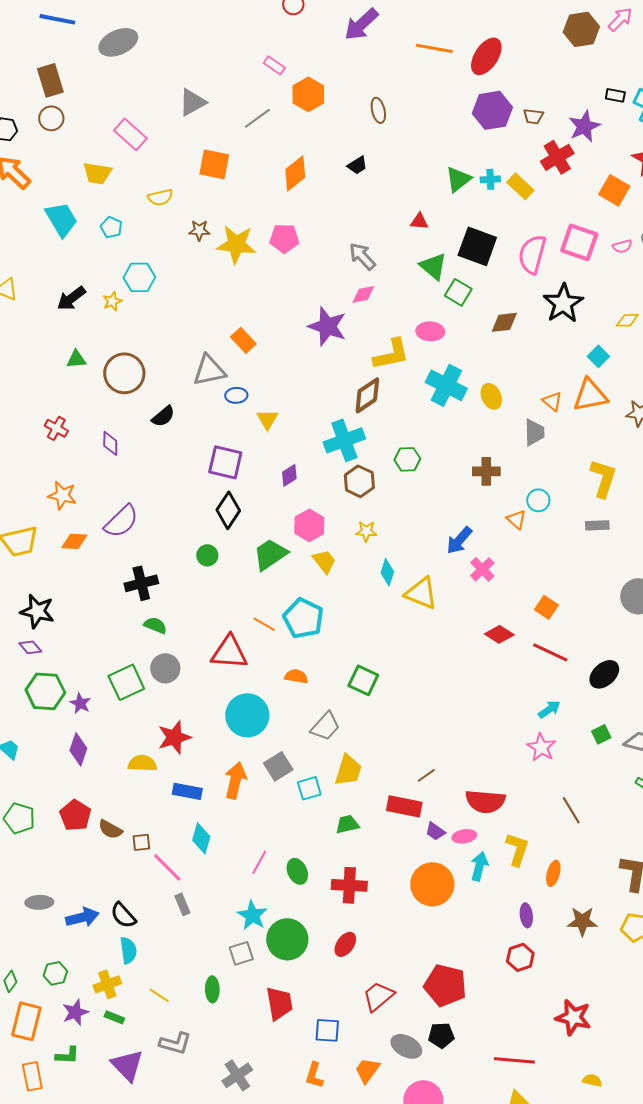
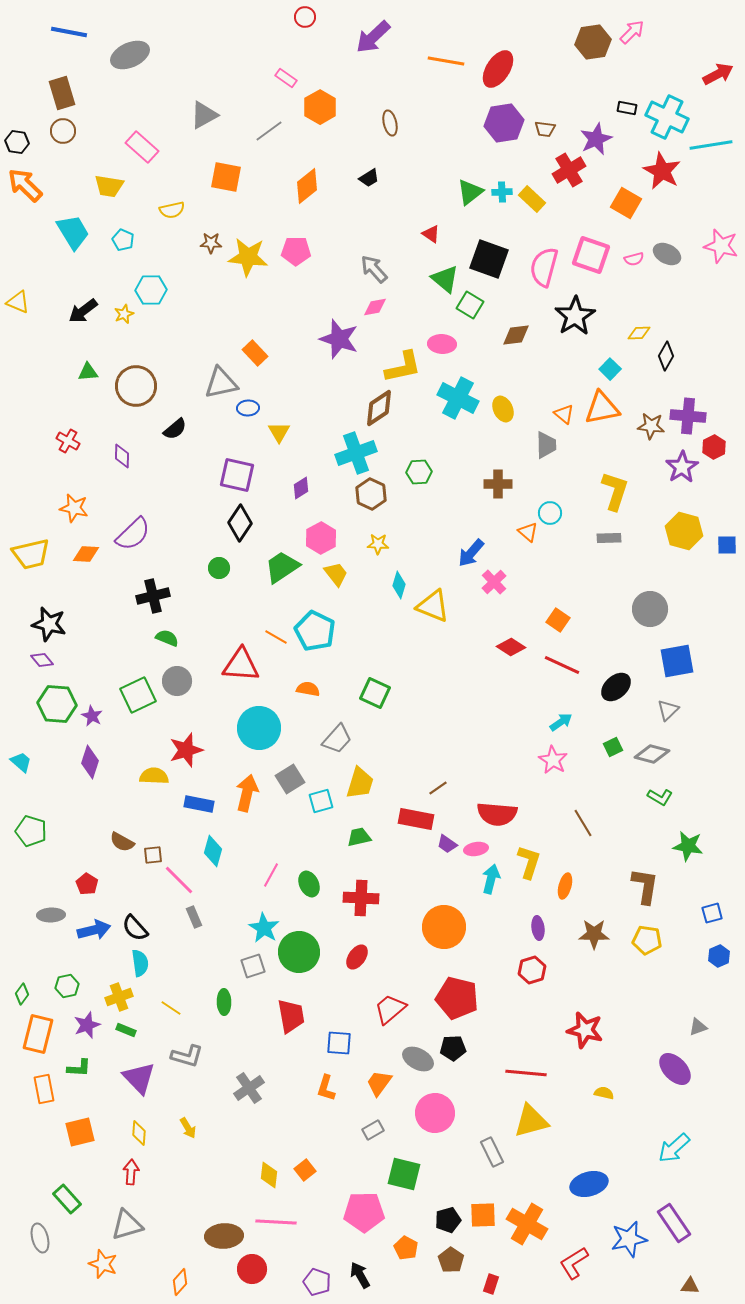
red triangle: (419, 221) -> (431, 234), turned 30
red pentagon: (75, 815) -> (87, 884), moved, size x0.7
orange circle: (432, 884) -> (444, 927), moved

